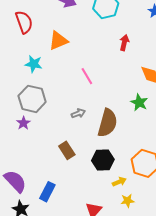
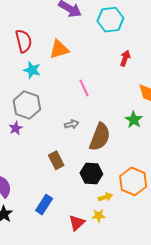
red semicircle: (24, 22) -> (24, 41), moved
blue rectangle: (47, 192) -> (44, 205), moved
yellow star: (128, 201) -> (99, 216), moved

